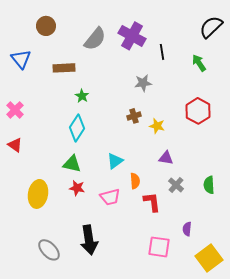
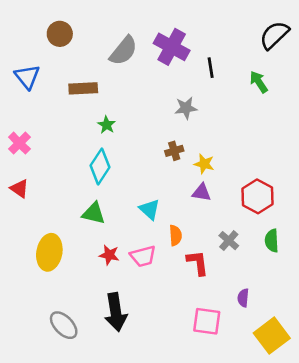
red hexagon: (198, 111) -> (257, 196), moved
purple triangle: (166, 158) -> (202, 192), moved
cyan triangle: (115, 161) -> (150, 209), turned -42
red star: (77, 188) -> (109, 255), moved

